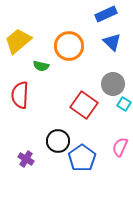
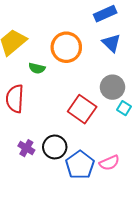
pink semicircle: (120, 147) -> (109, 163), moved, turned -138
purple cross: (26, 159) -> (26, 148), moved

